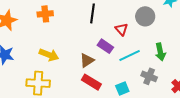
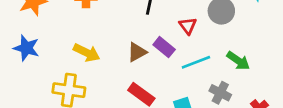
green arrow: (160, 52) -> (238, 61), turned -48
brown triangle: (87, 60) -> (137, 52), moved

